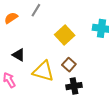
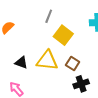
gray line: (36, 10) -> (49, 16), moved
yellow triangle: (43, 71) -> (47, 60), moved

